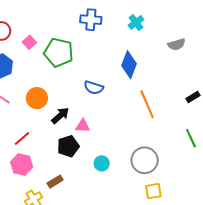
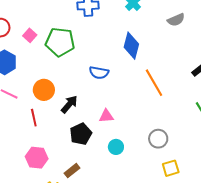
pink triangle: (83, 126) -> (106, 116), moved
red line: (22, 138) -> (34, 118), moved, turned -54
gray circle: (145, 160) -> (158, 139), size x0.7

